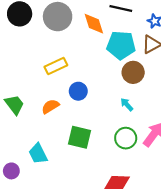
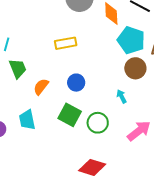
blue circle: (78, 91) -> (76, 83), moved
orange semicircle: (50, 106) -> (41, 87), moved, turned -36
green circle: (126, 138) -> (98, 123), moved

